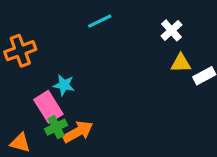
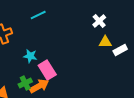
cyan line: (100, 21) -> (38, 15), moved
pink rectangle: (48, 107) -> (47, 70), moved

